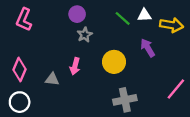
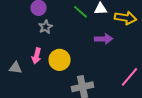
purple arrow: (148, 48) -> (104, 39), turned 120
yellow circle: (114, 62) -> (60, 60), moved

